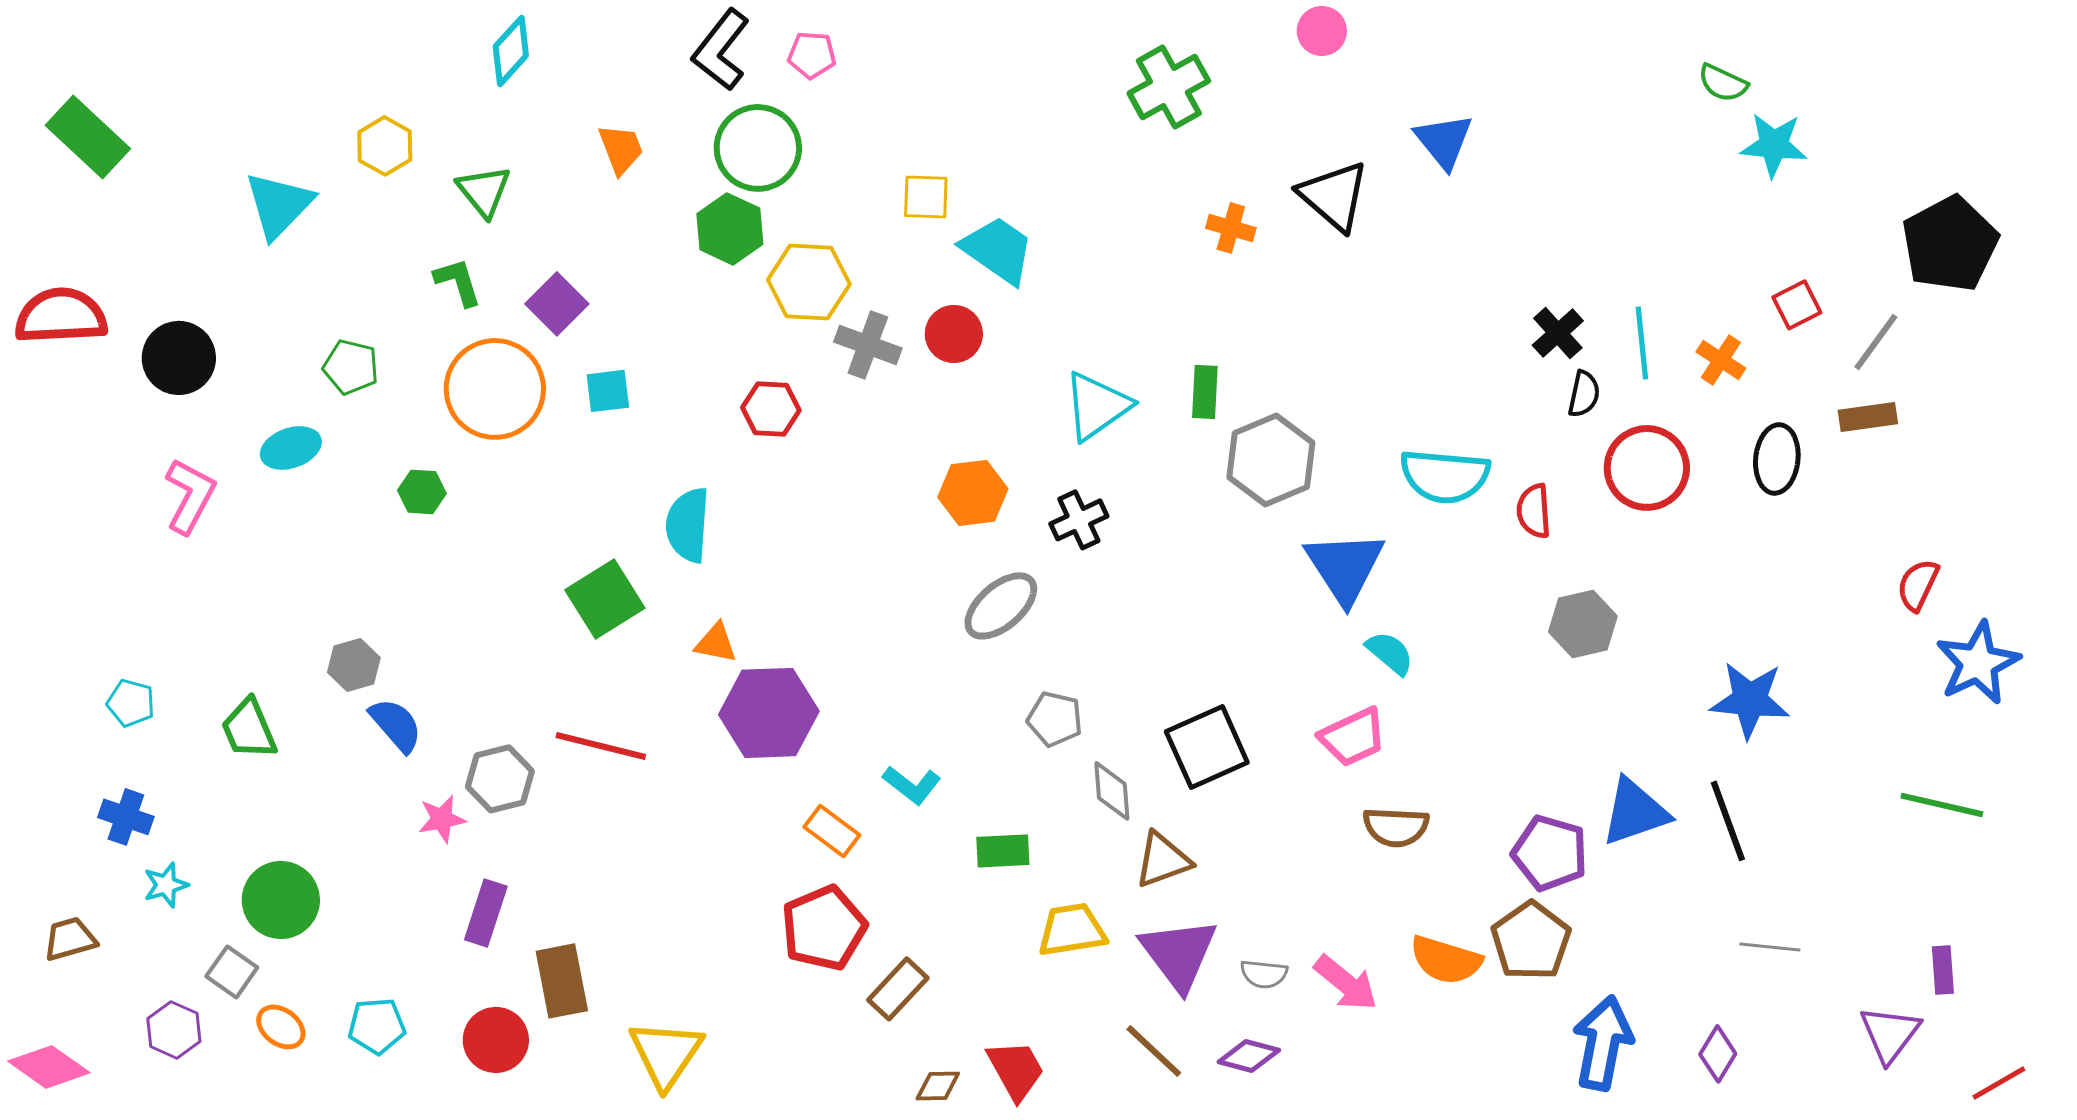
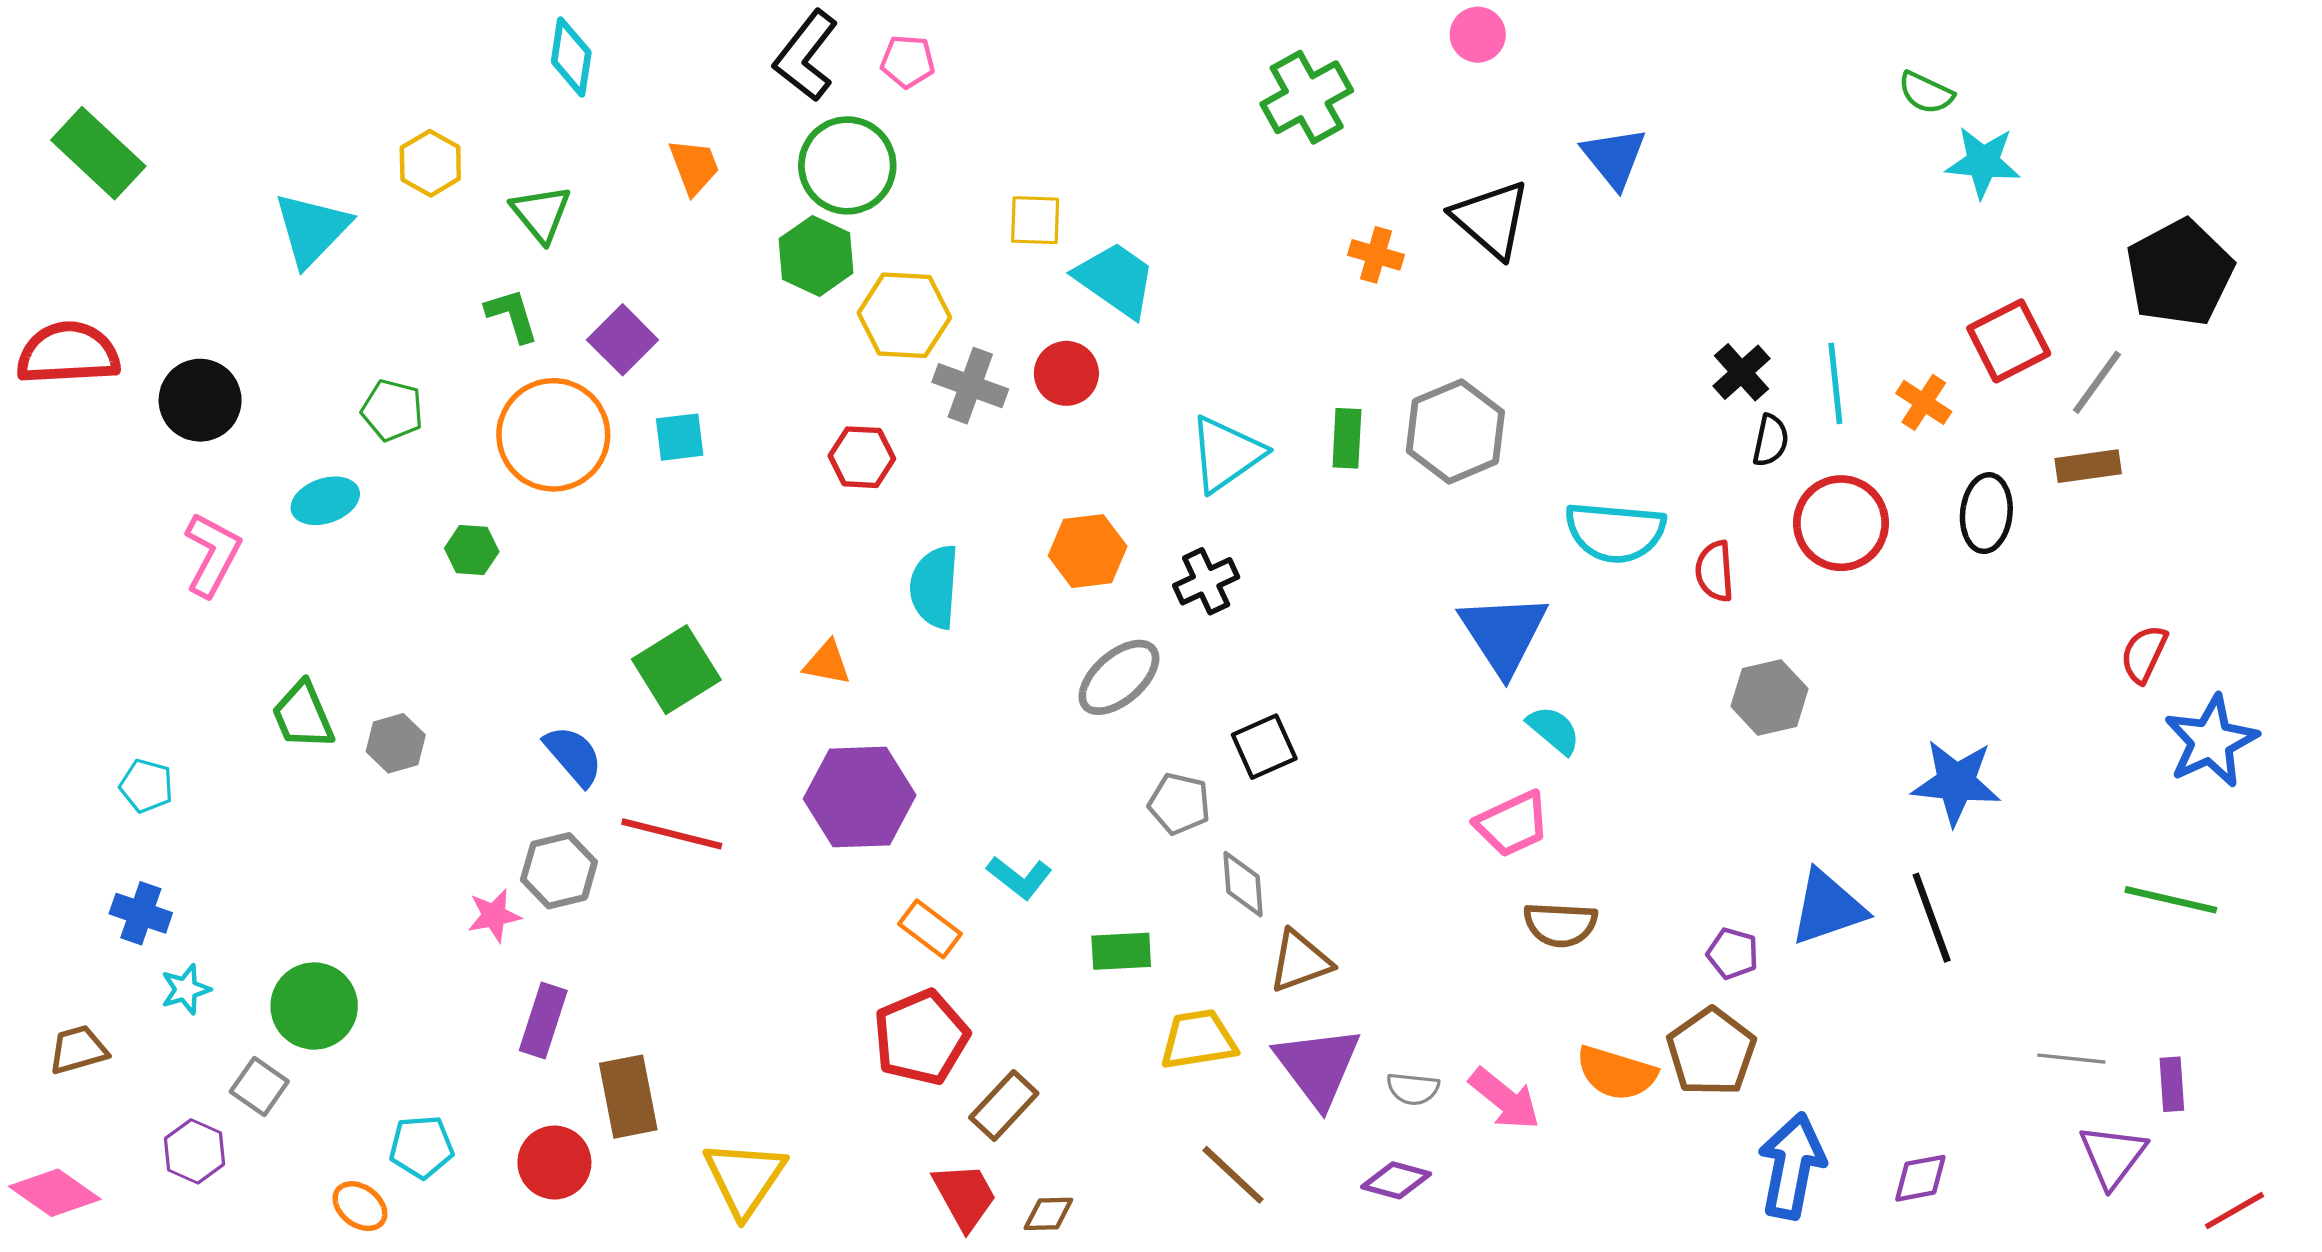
cyan diamond: (511, 51) -> (571, 57), turned -34
red square: (1797, 305) -> (2009, 341), size x1.5
gray hexagon: (1271, 460) -> (1455, 431), moved
cyan semicircle: (688, 525) -> (934, 587), moved
orange triangle: (716, 643) -> (827, 663), moved
blue semicircle: (396, 725) -> (573, 756), moved
green trapezoid: (249, 729) -> (303, 715), moved
black square: (1207, 747) -> (1264, 747), moved, size x0.7
purple pentagon: (1550, 853) -> (1733, 953), size x0.6
gray line: (1770, 947) -> (2071, 1059), moved
orange ellipse: (281, 1027) -> (360, 1206), moved
brown line: (1154, 1051) -> (1233, 1175), moved
purple diamond: (1718, 1054) -> (1920, 1178), turned 48
red trapezoid: (1016, 1070) -> (965, 1196), moved

